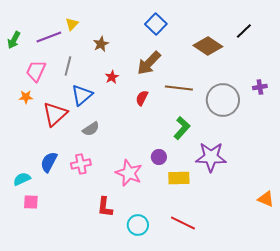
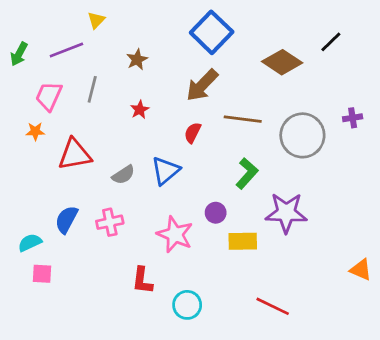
yellow triangle: (72, 24) -> (96, 20), moved
blue square: (156, 24) -> (212, 32), size x1.4
red star: (112, 77) -> (140, 110), moved
blue triangle: (82, 95) -> (165, 171), moved
red triangle: (55, 114) -> (75, 154), turned 32
red line: (183, 223) -> (273, 306), moved

